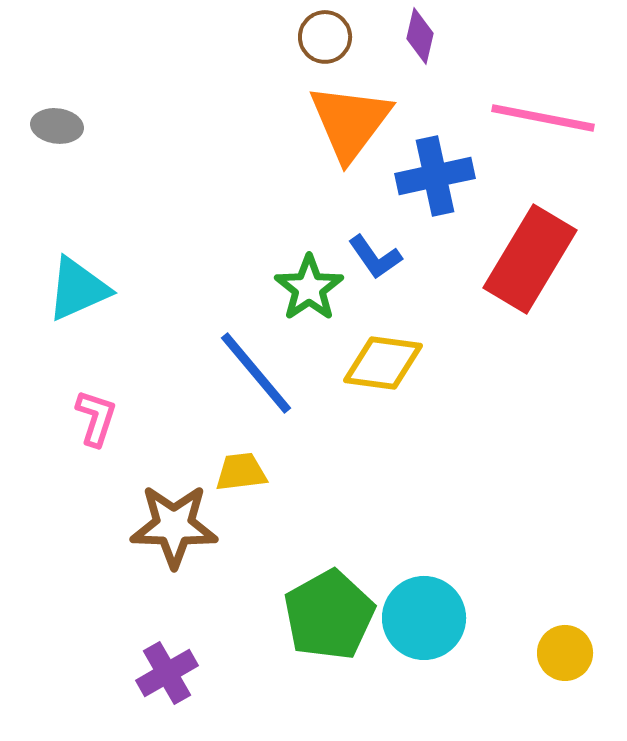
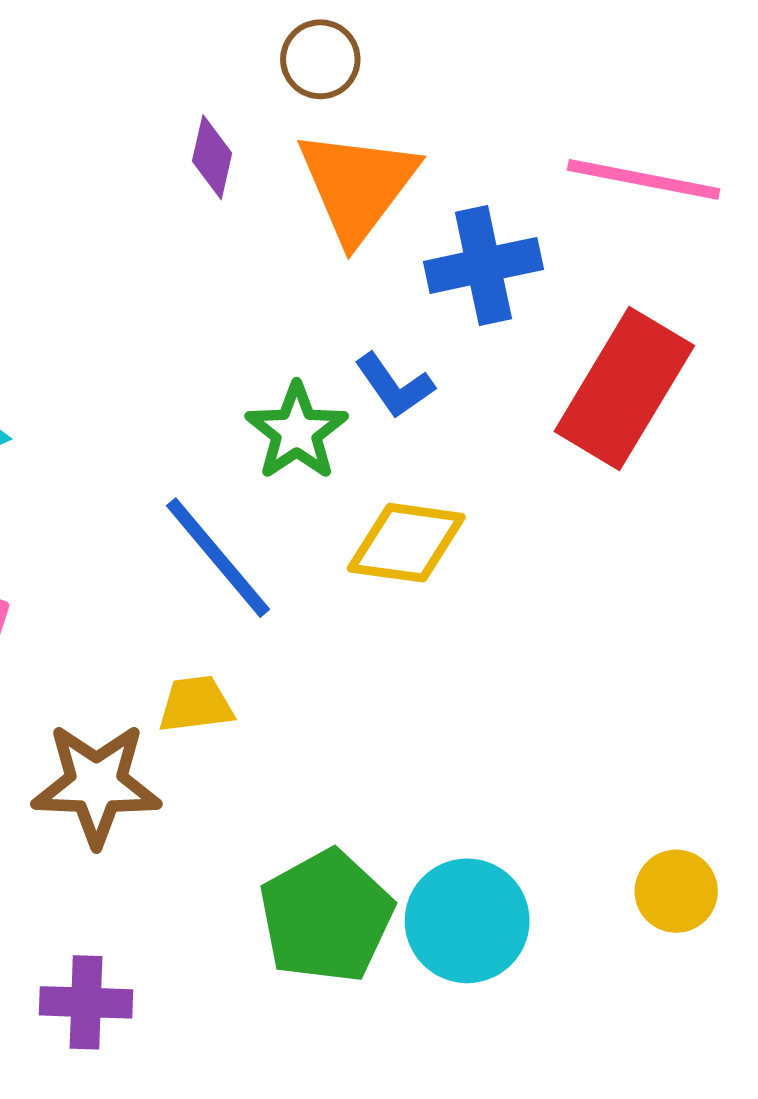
purple diamond: (420, 36) -> (212, 157), moved
yellow circle: (565, 653) -> (676, 891), moved
purple cross: (167, 673) -> (86, 1002), turned 32

